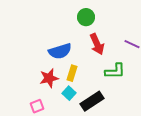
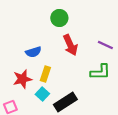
blue semicircle: (60, 51) -> (33, 52), size x0.7
green L-shape: (115, 71) -> (100, 72), moved

